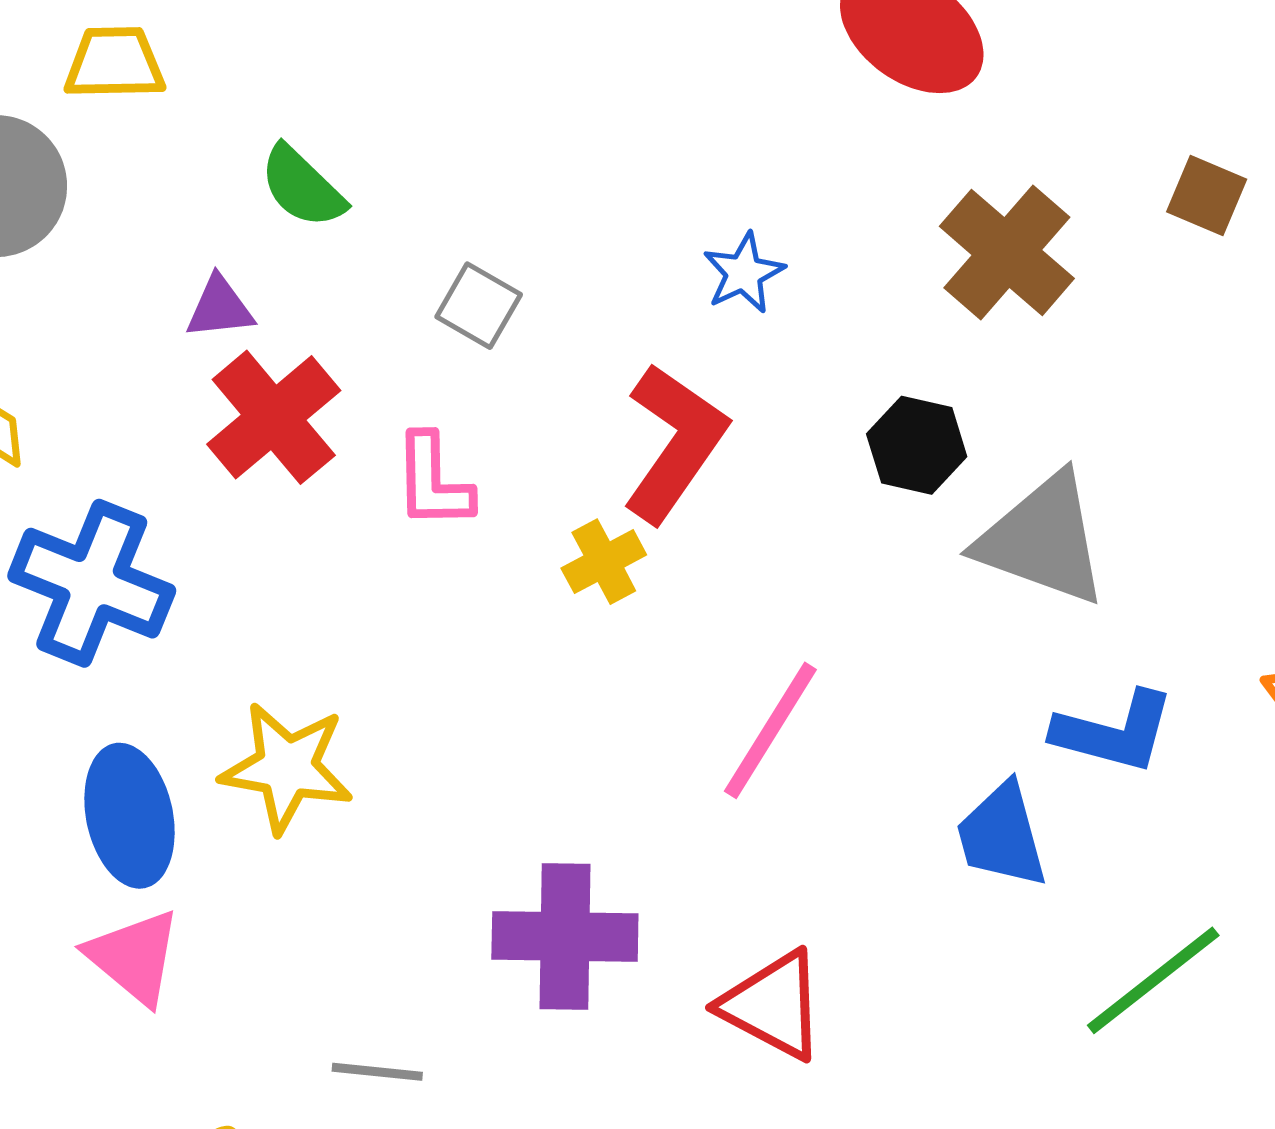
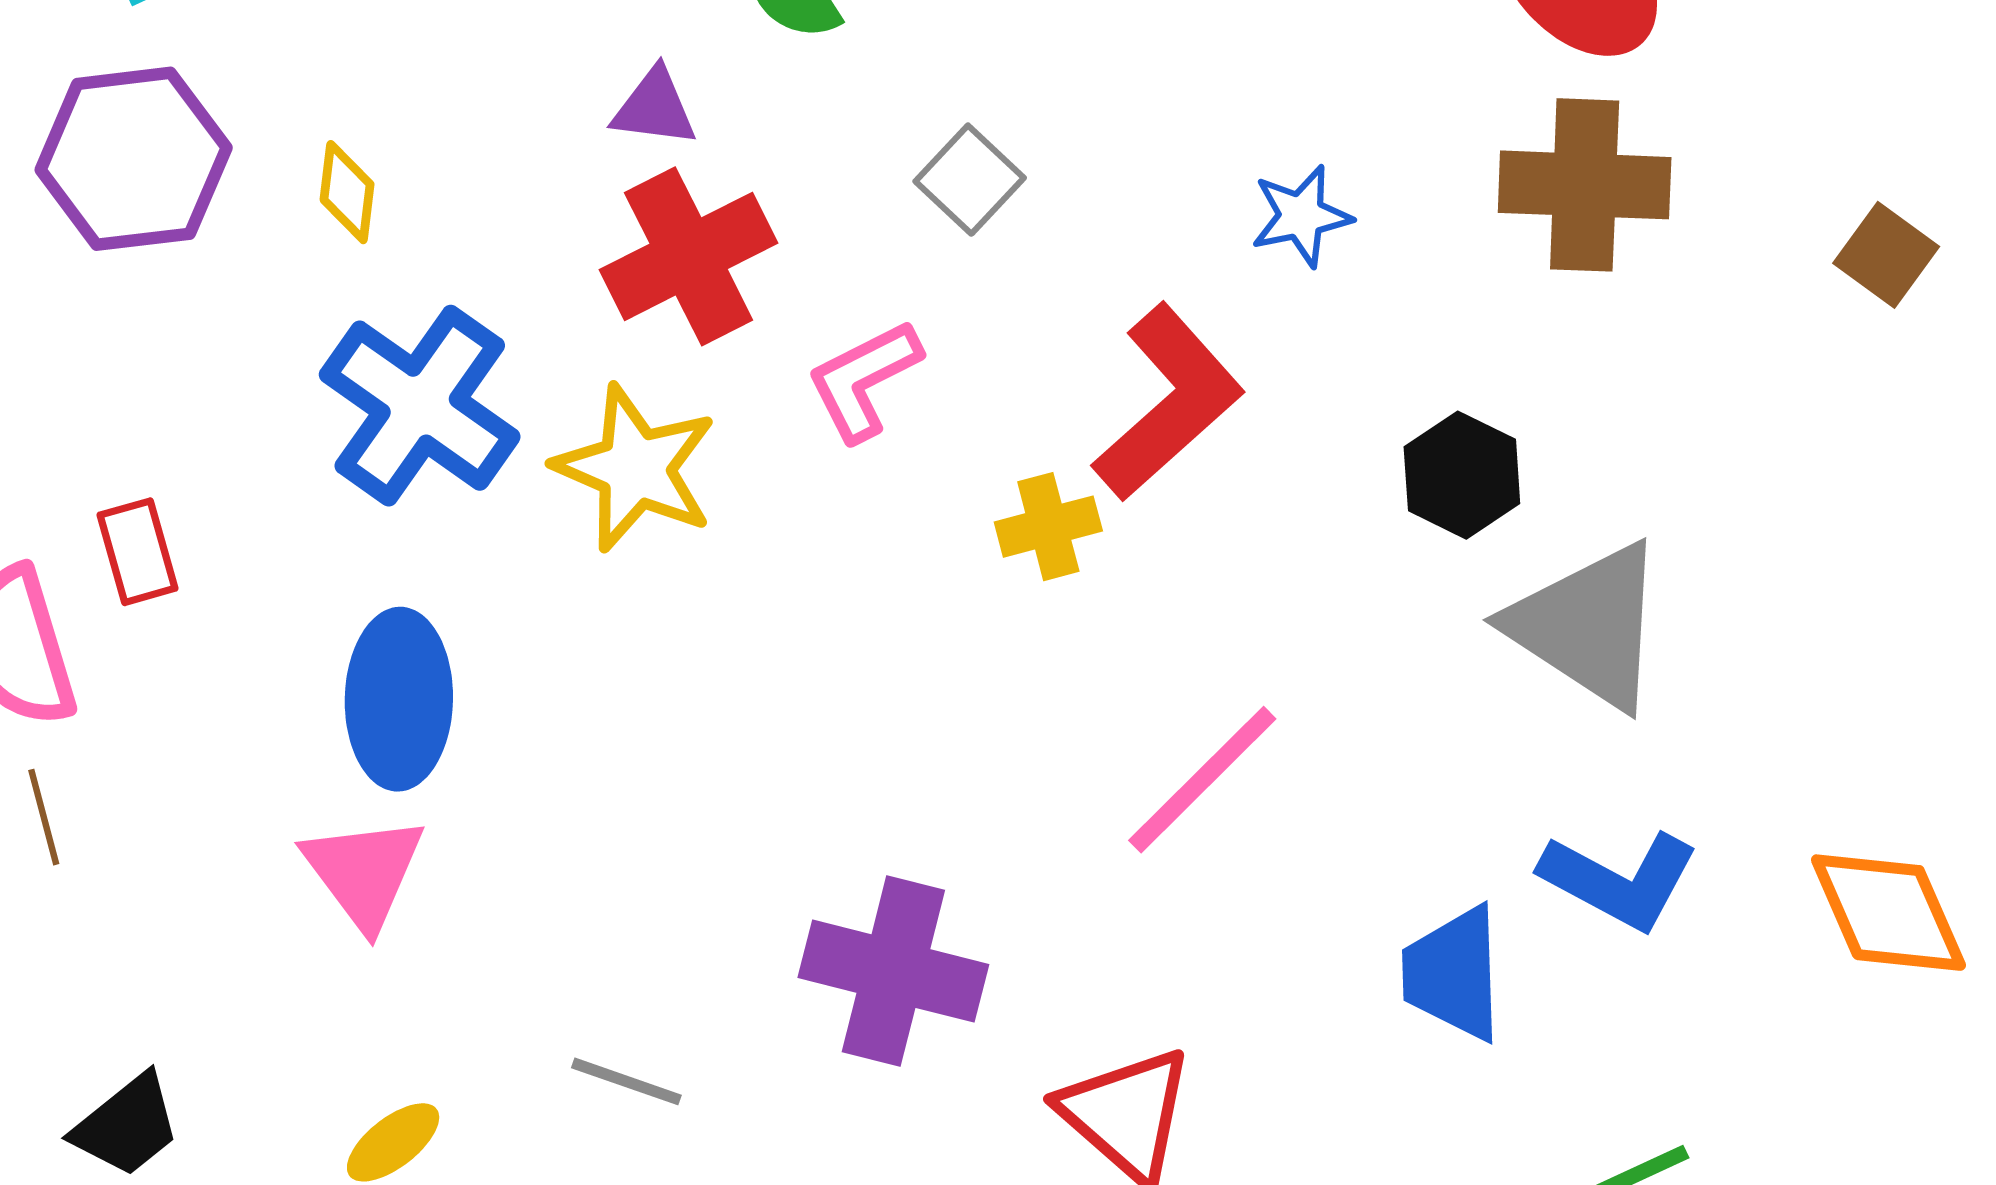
brown cross: (1007, 252) -> (1585, 185), moved, turned 38
pink L-shape: (433, 481) -> (864, 380), turned 51
yellow star: (287, 768) -> (635, 468), moved

